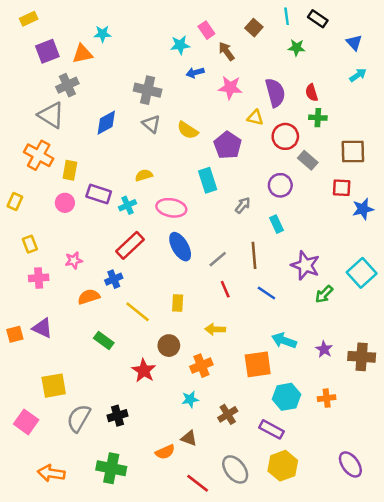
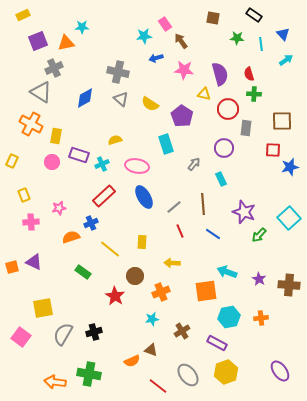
cyan line: (287, 16) -> (261, 44), moved
brown square: (254, 28) -> (213, 18), moved, turned -32
gray rectangle: (308, 160) -> (246, 128), turned 56
orange arrow: (51, 473) -> (55, 382), moved

